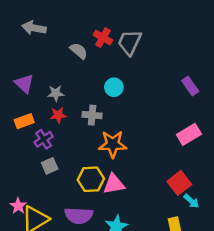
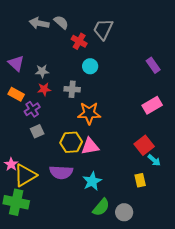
gray arrow: (34, 28) -> (39, 23), moved
red cross: (103, 38) -> (79, 41), moved
gray semicircle: (79, 51) -> (61, 22), moved
orange rectangle: (24, 121) -> (16, 94), turned 49

